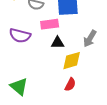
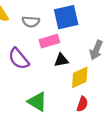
purple semicircle: (20, 36) -> (19, 59), turned 45
green triangle: (19, 87) -> (37, 102), moved

